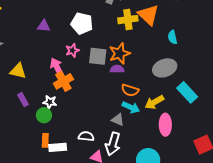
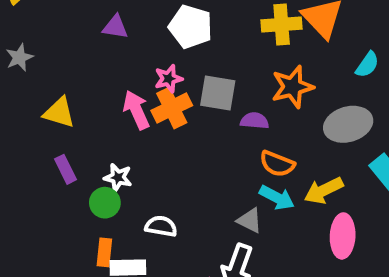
cyan semicircle: (173, 37) -> (367, 65), turned -136
orange star: (120, 53) -> (292, 87), moved
orange cross: (63, 81) -> (172, 108), moved
white semicircle: (86, 136) -> (161, 226), moved

